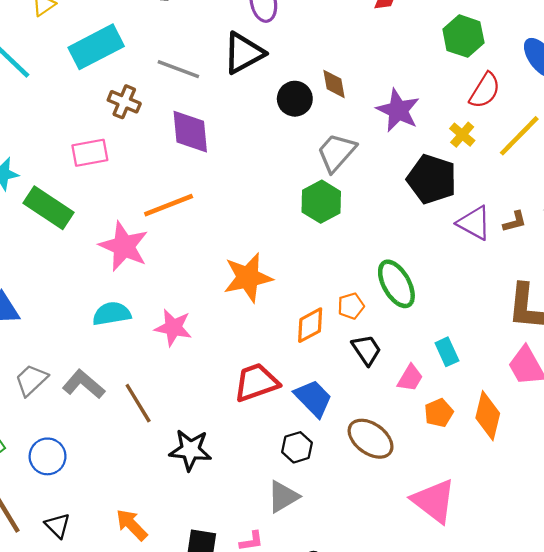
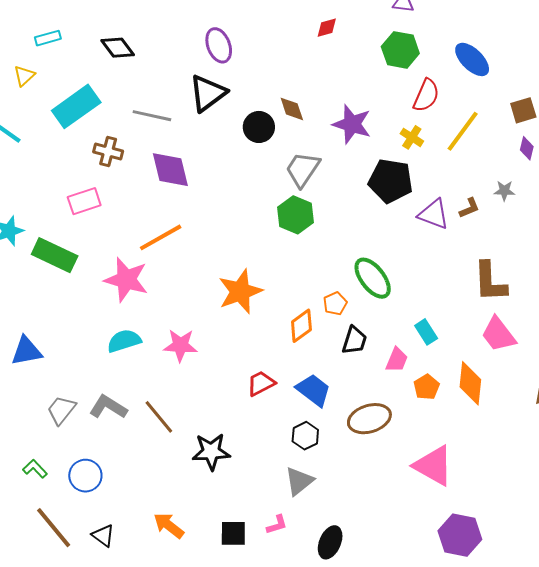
black trapezoid: (366, 350) -> (354, 340), turned 60
red trapezoid: (256, 382) -> (261, 383), size x0.7
brown ellipse: (371, 439) -> (369, 419), turned -45

